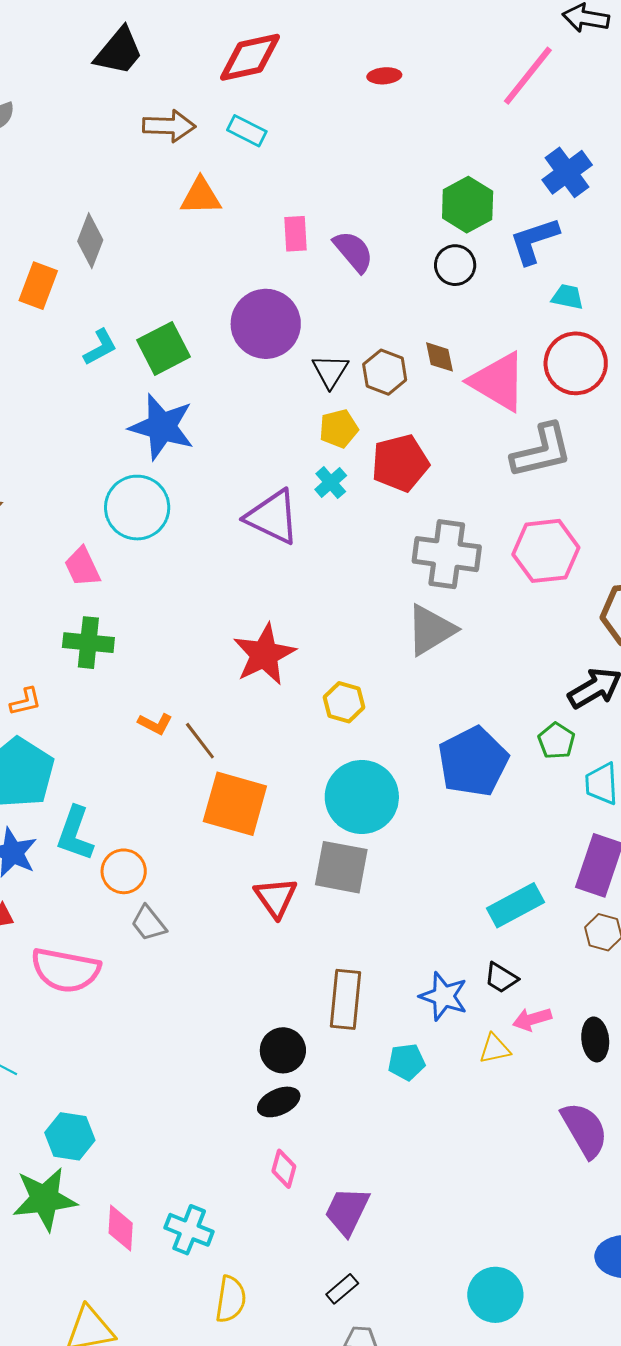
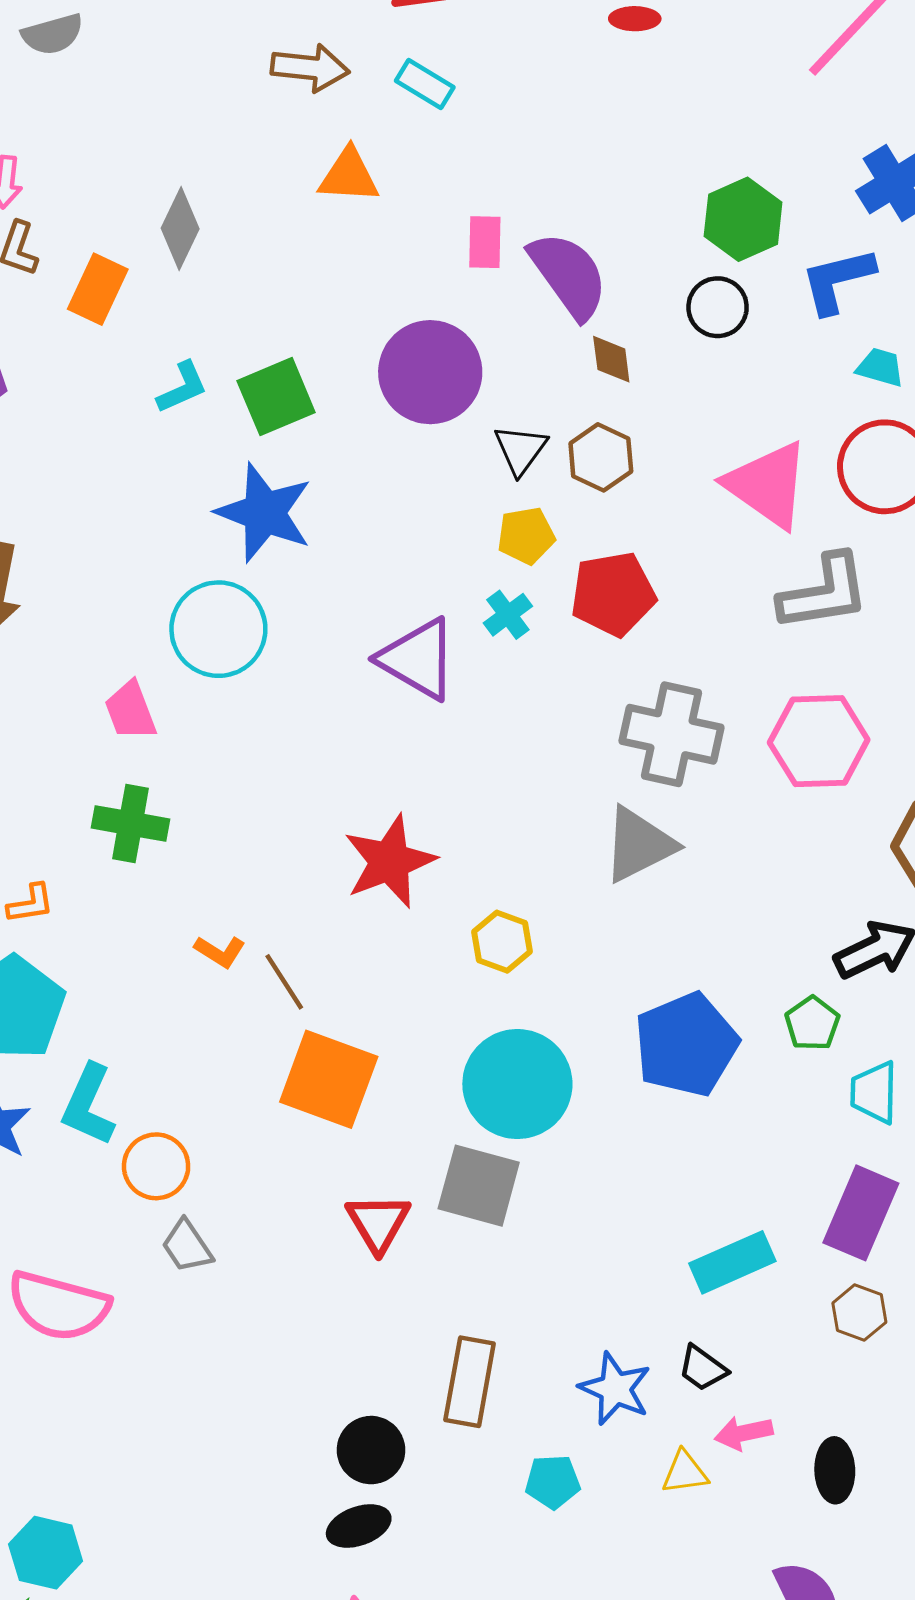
purple semicircle: (353, 251) -> (569, 275), size x1.4
brown diamond: (440, 357) -> (611, 359), moved

